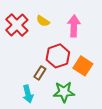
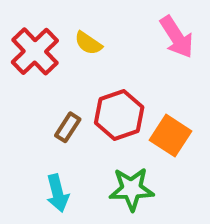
pink arrow: (74, 26) -> (177, 37), moved, turned 145
brown rectangle: (40, 73) -> (68, 127), moved

